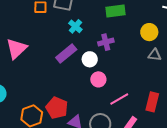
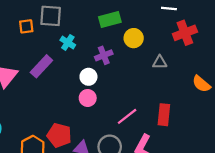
yellow circle: (149, 32) -> (134, 38), moved
purple rectangle: (66, 54) -> (41, 66), moved
pink circle: (98, 79) -> (88, 98), moved

